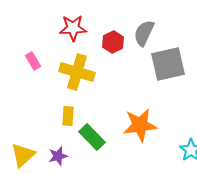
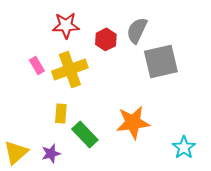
pink rectangle: (33, 61) -> (37, 65), moved
yellow cross: (77, 72) -> (70, 69), turned -36

